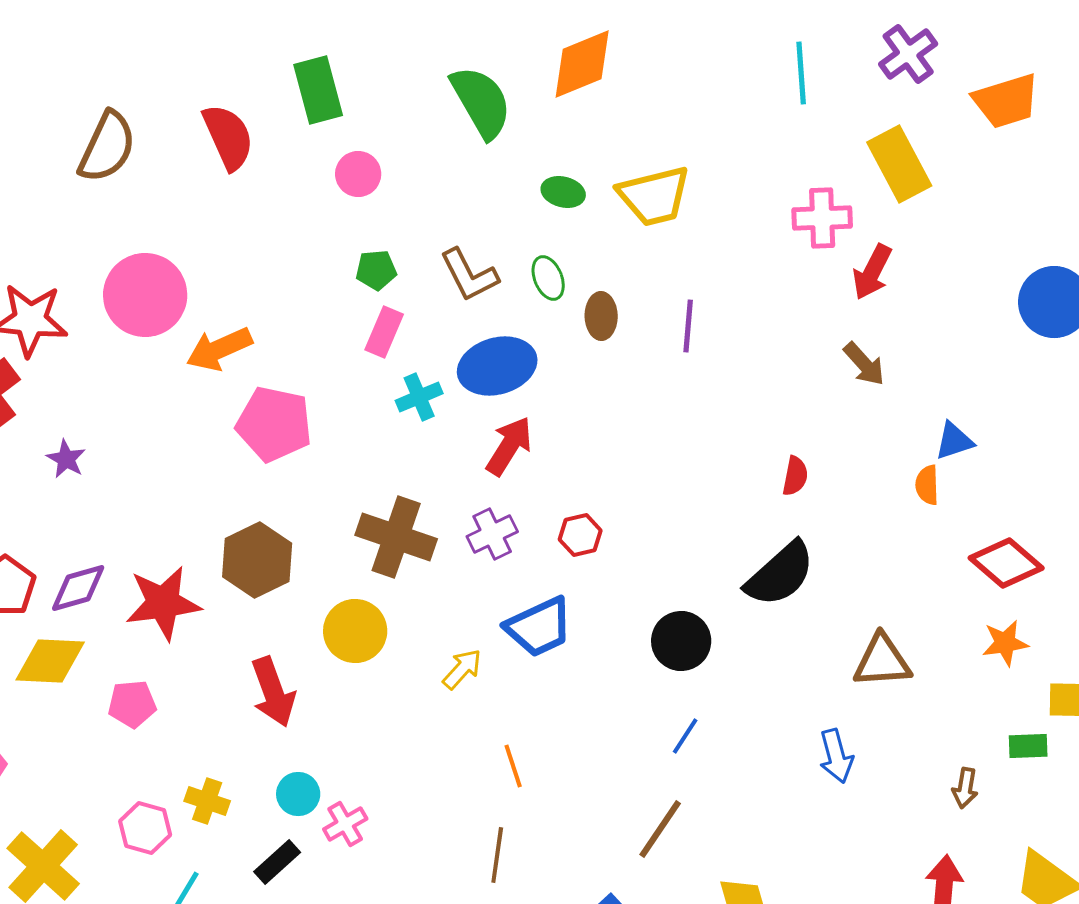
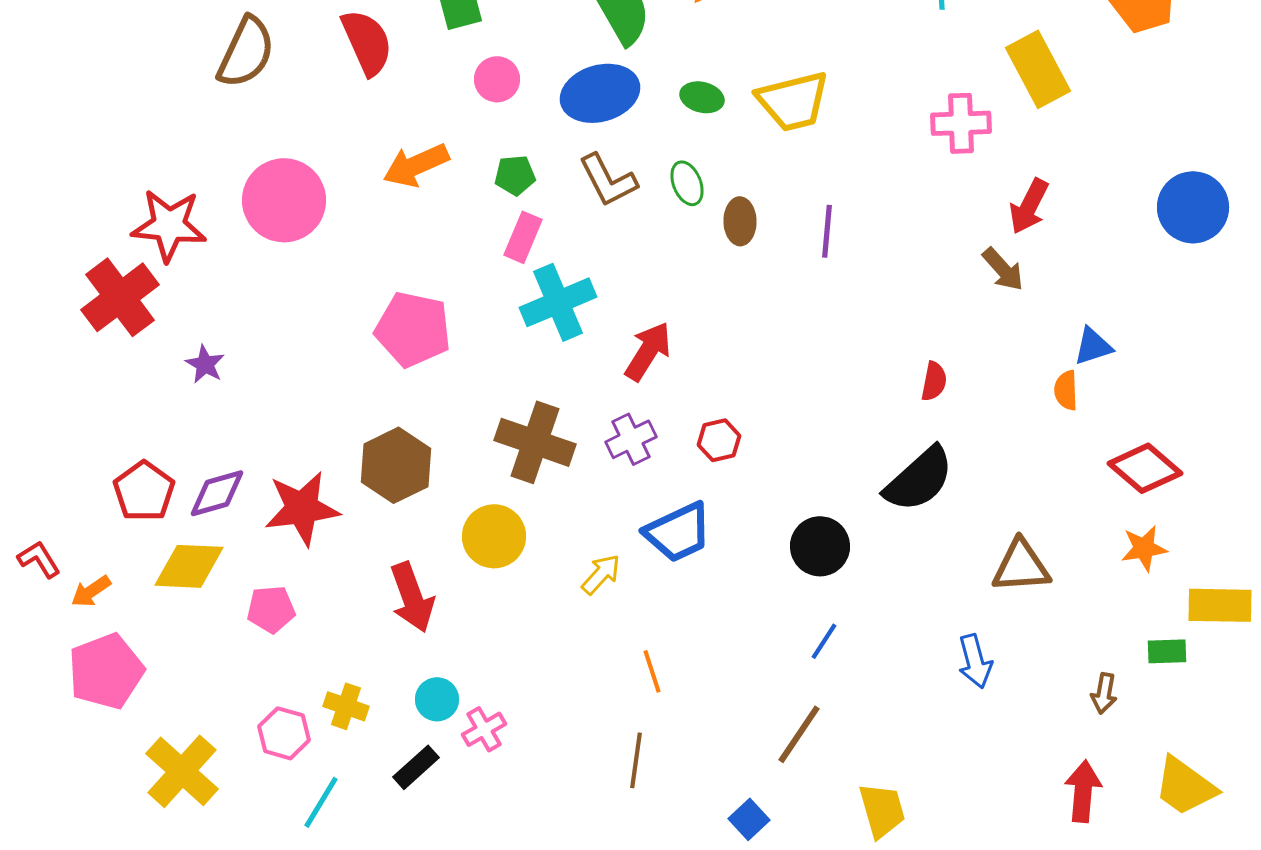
red arrow: (872, 272) -> (1029, 206), moved
orange arrow: (219, 349) -> (416, 165), moved
blue ellipse: (497, 366) -> (600, 93), moved
cyan cross: (419, 397) -> (558, 302), size x1.6

